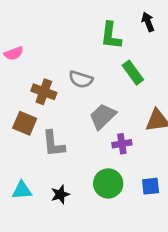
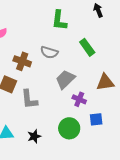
green L-shape: (111, 36) -> (59, 20), moved
purple cross: (122, 144) -> (79, 99), turned 32
blue square: (151, 186) -> (96, 119), moved

